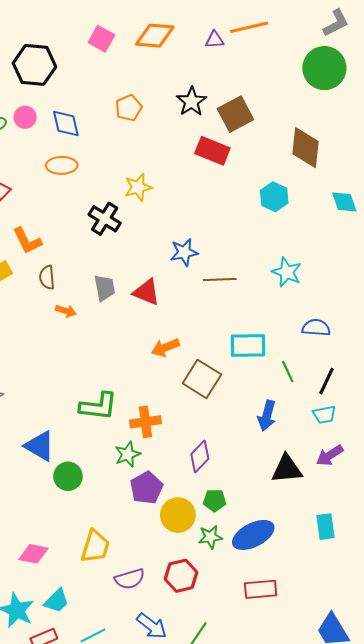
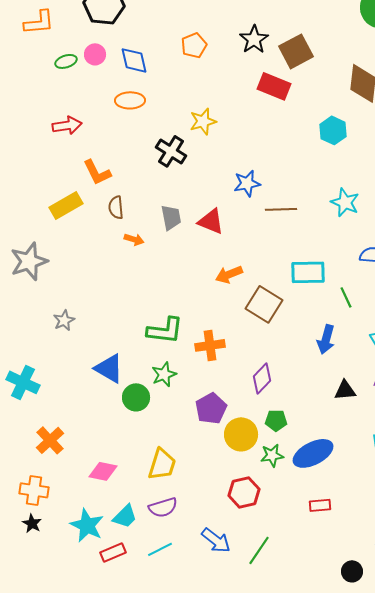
green star: (128, 454) -> (164, 374), moved
black triangle: (287, 469) -> (345, 390), size x0.7
purple semicircle: (130, 579) -> (163, 507), moved
red rectangle: (261, 589) -> (320, 505), size x0.7

